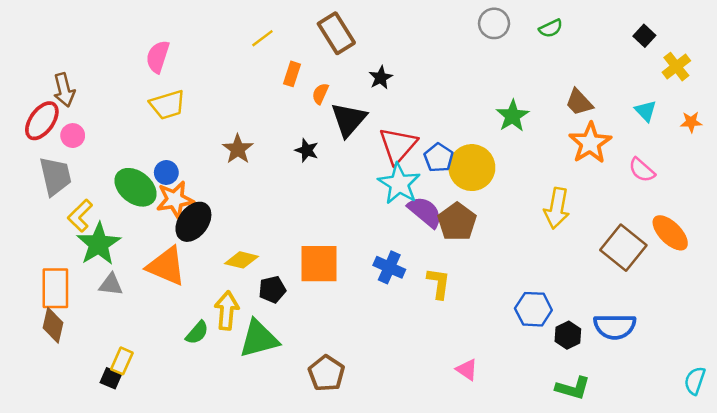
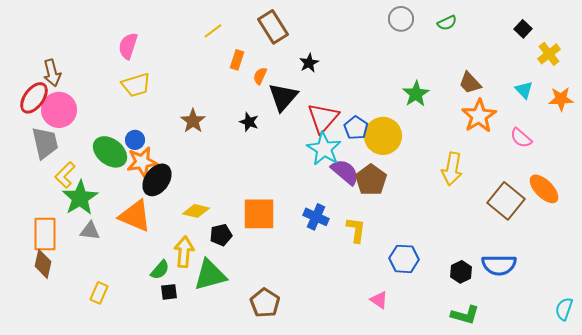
orange star: (691, 122) -> (561, 99), size x1.4
pink circle: (73, 136) -> (59, 110), size x1.8
blue hexagon: (533, 309) -> (404, 259), moved
black square: (111, 378) -> (169, 292), moved, turned -30

